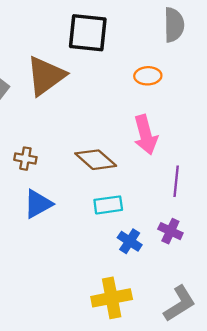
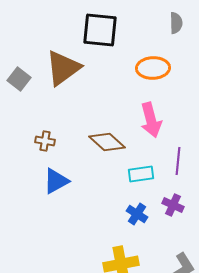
gray semicircle: (174, 25) -> (176, 23), size x0.7
orange ellipse: (148, 76) -> (153, 68), size x1.4
cyan rectangle: (108, 205) -> (141, 174), moved

